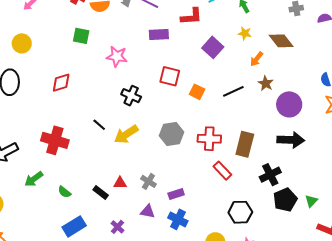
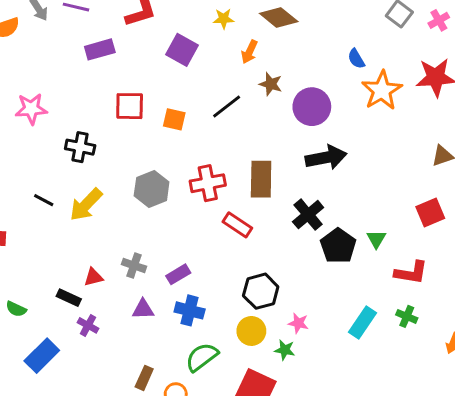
pink star: (117, 56) -> (31, 109), moved
black hexagon: (240, 212) -> (261, 291), moved
purple cross: (117, 227) -> (88, 325), moved

